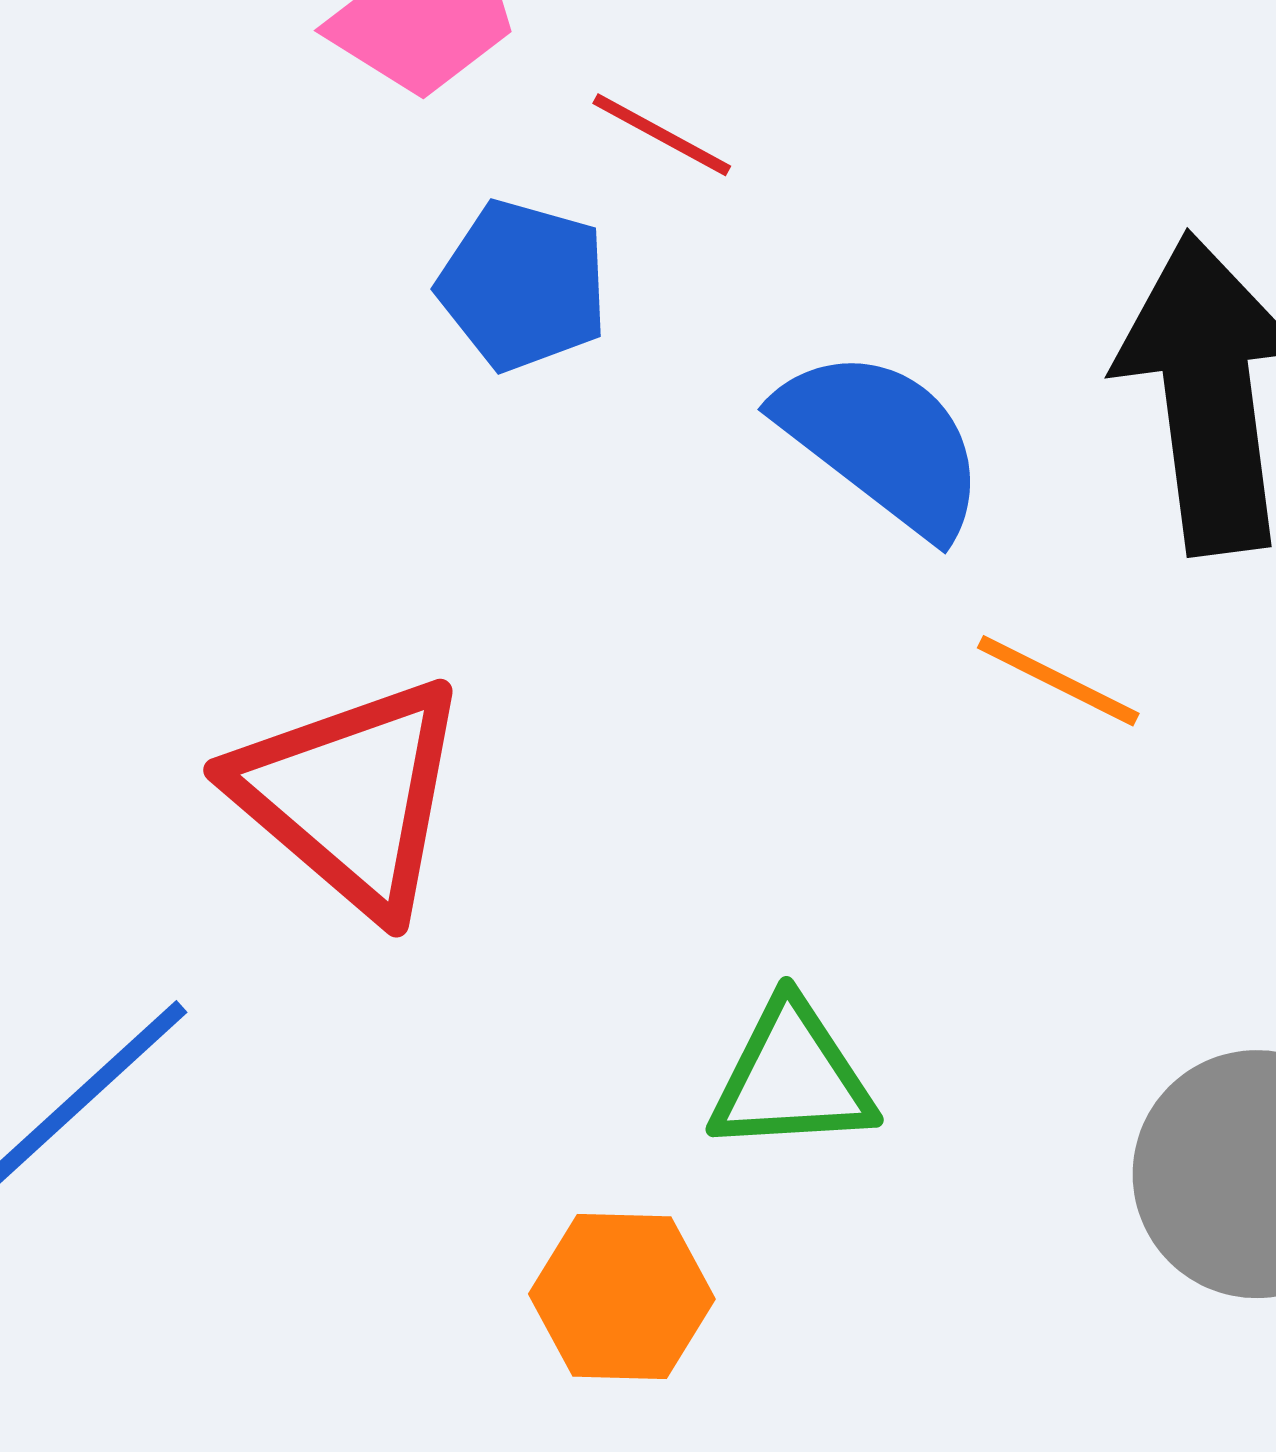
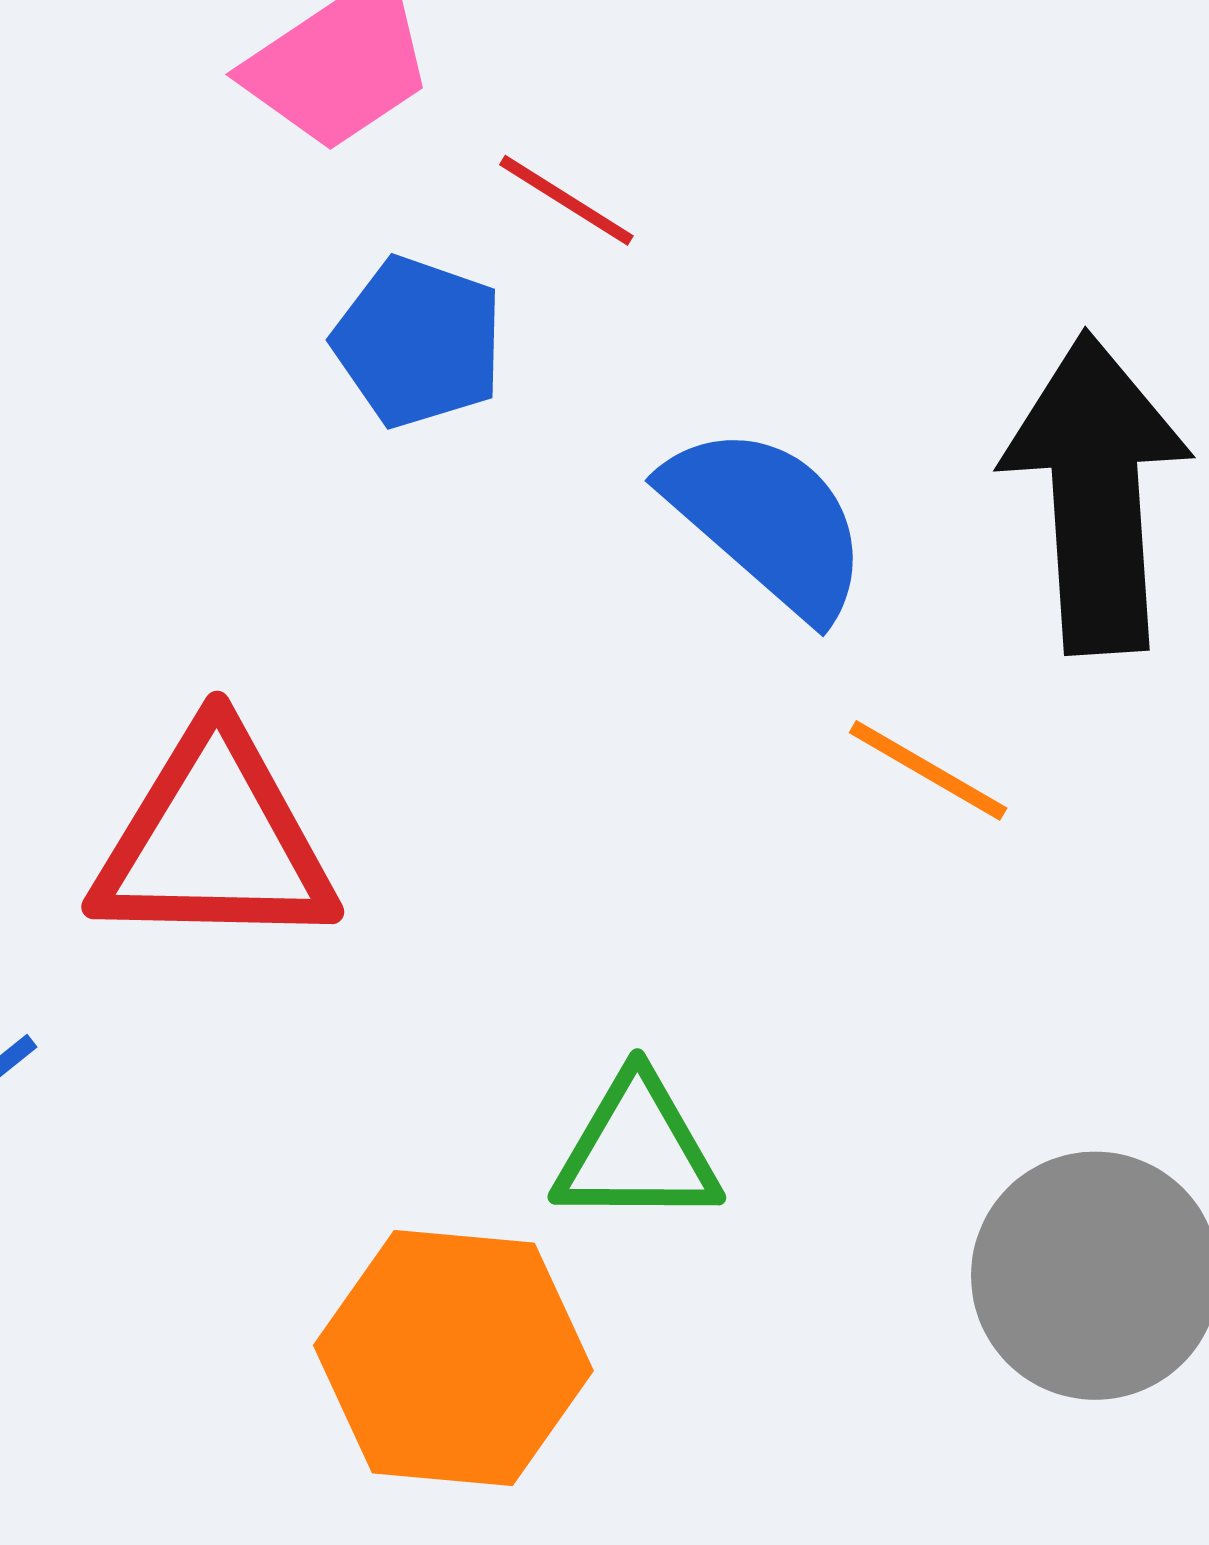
red triangle: (351, 795) -> (214, 841), turned -43
orange hexagon: (622, 1296) -> (453, 1358), size x1.5

